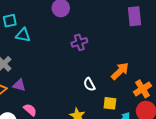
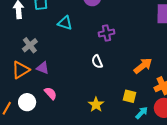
cyan triangle: (23, 35) -> (65, 23), moved
white semicircle: (89, 84) -> (97, 62), moved

